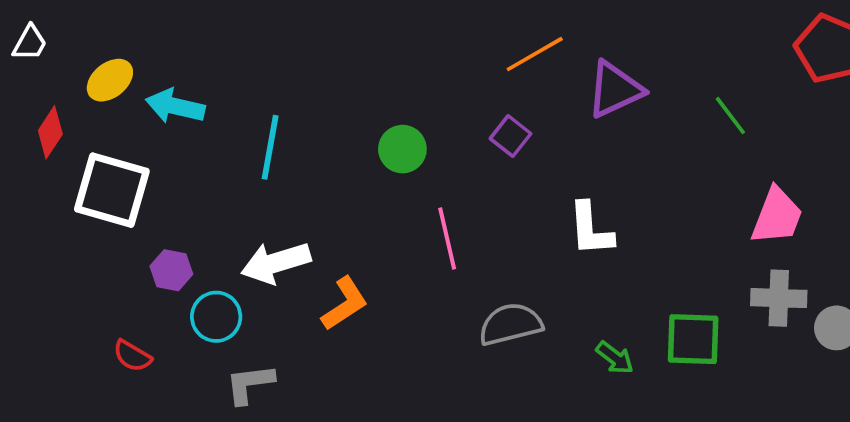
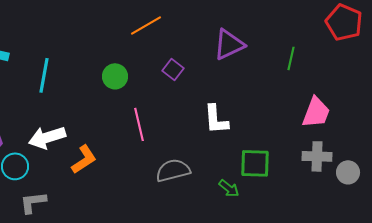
orange line: (535, 54) -> (146, 25), moved
green line: (730, 116) -> (291, 58), turned 50
green square: (693, 339) -> (255, 163), moved

